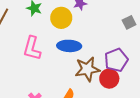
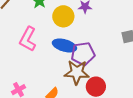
purple pentagon: (116, 60) -> (83, 54), moved

